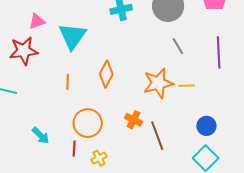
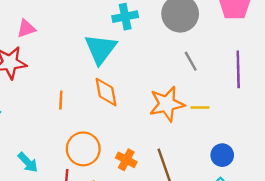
cyan triangle: (72, 36) -> (100, 49), moved
orange diamond: (106, 74) -> (106, 92), turned -40
orange cross: (134, 120) -> (126, 160), moved

